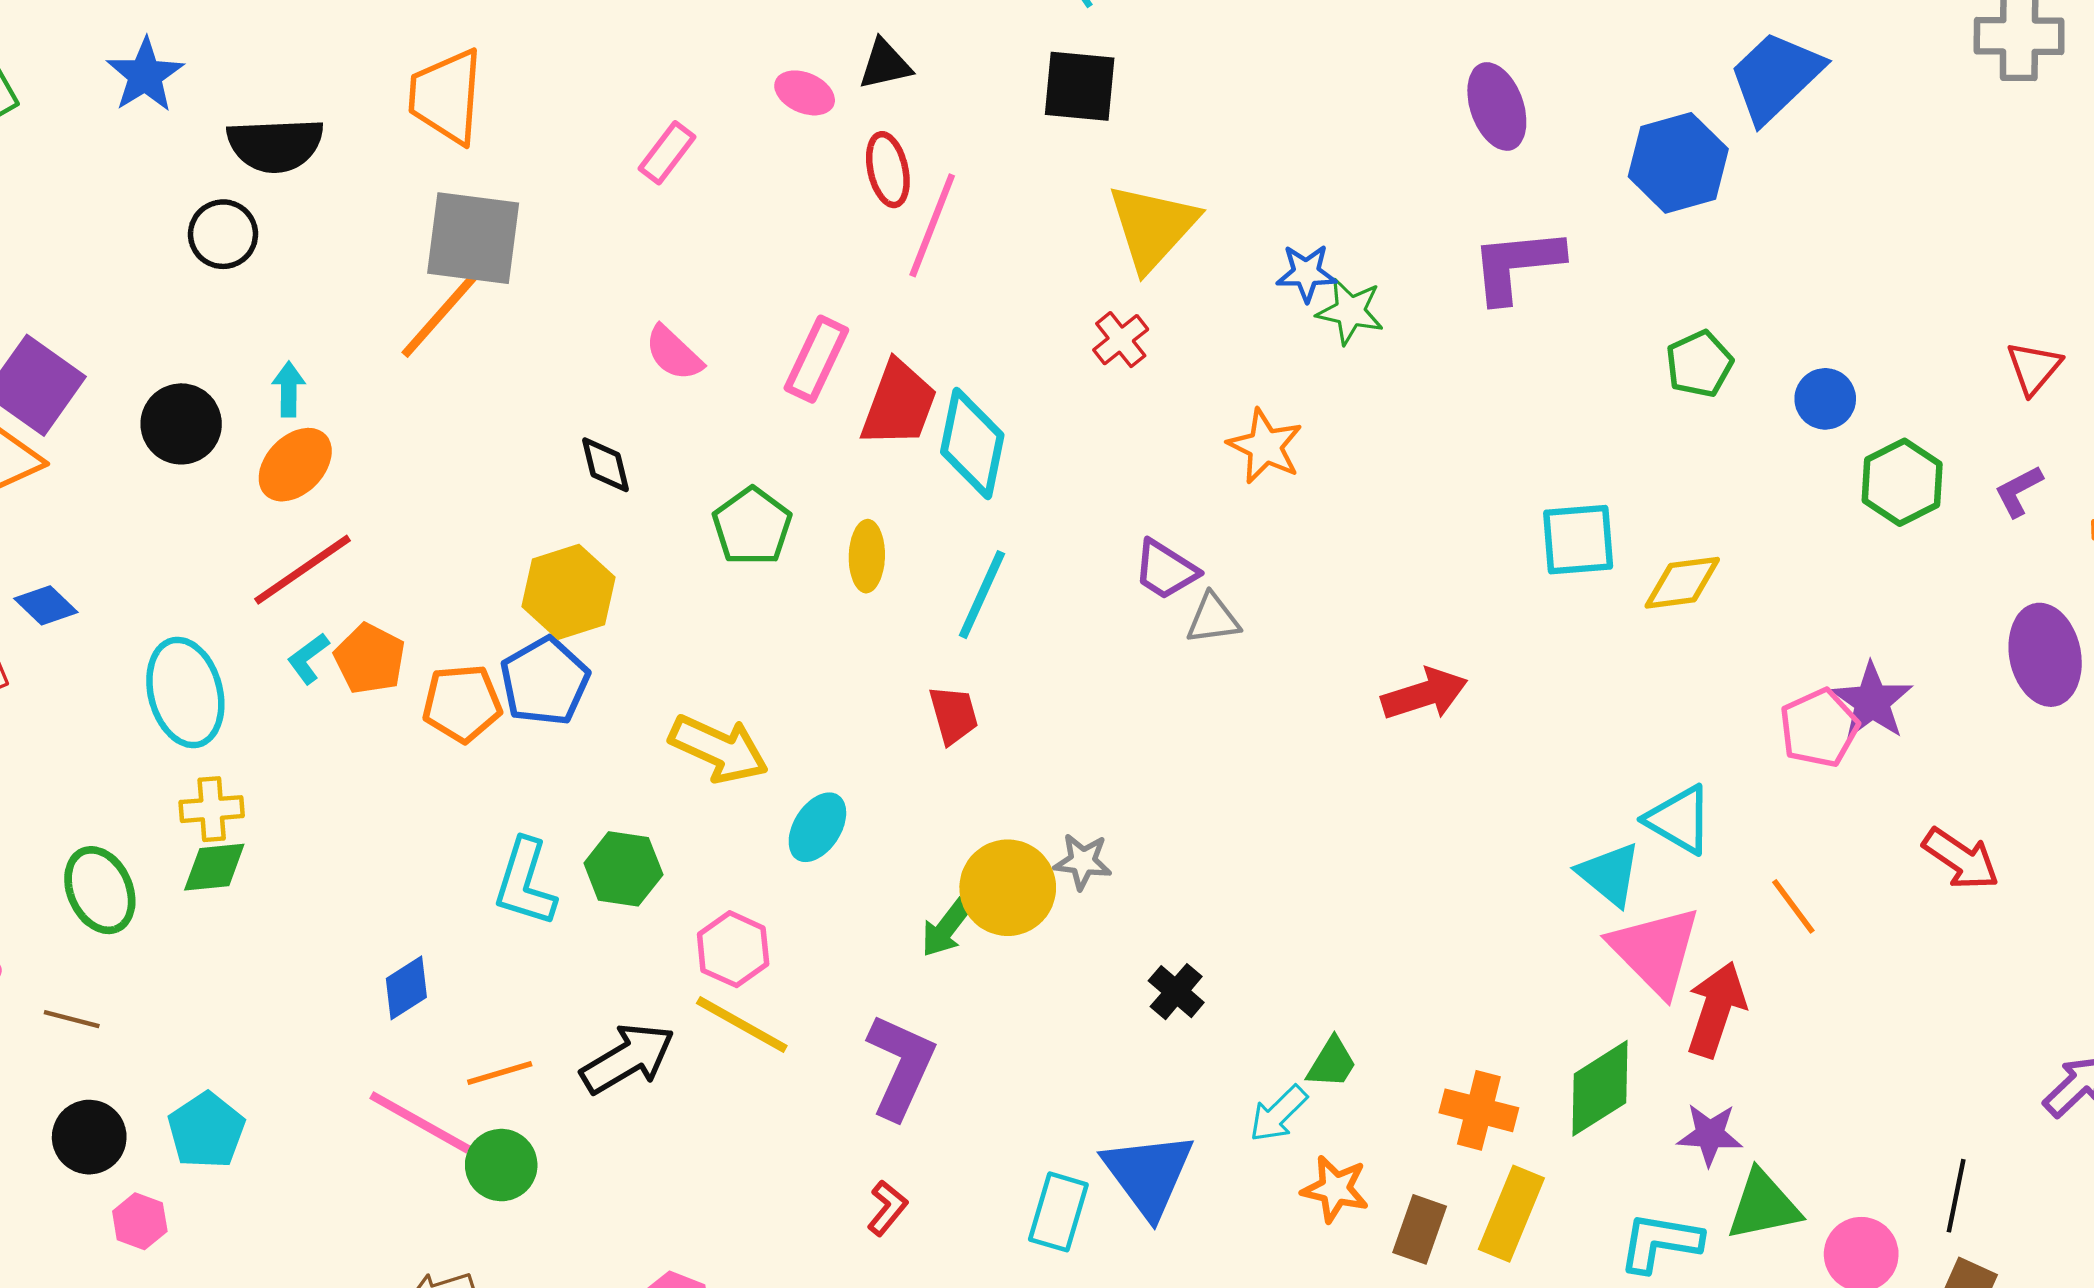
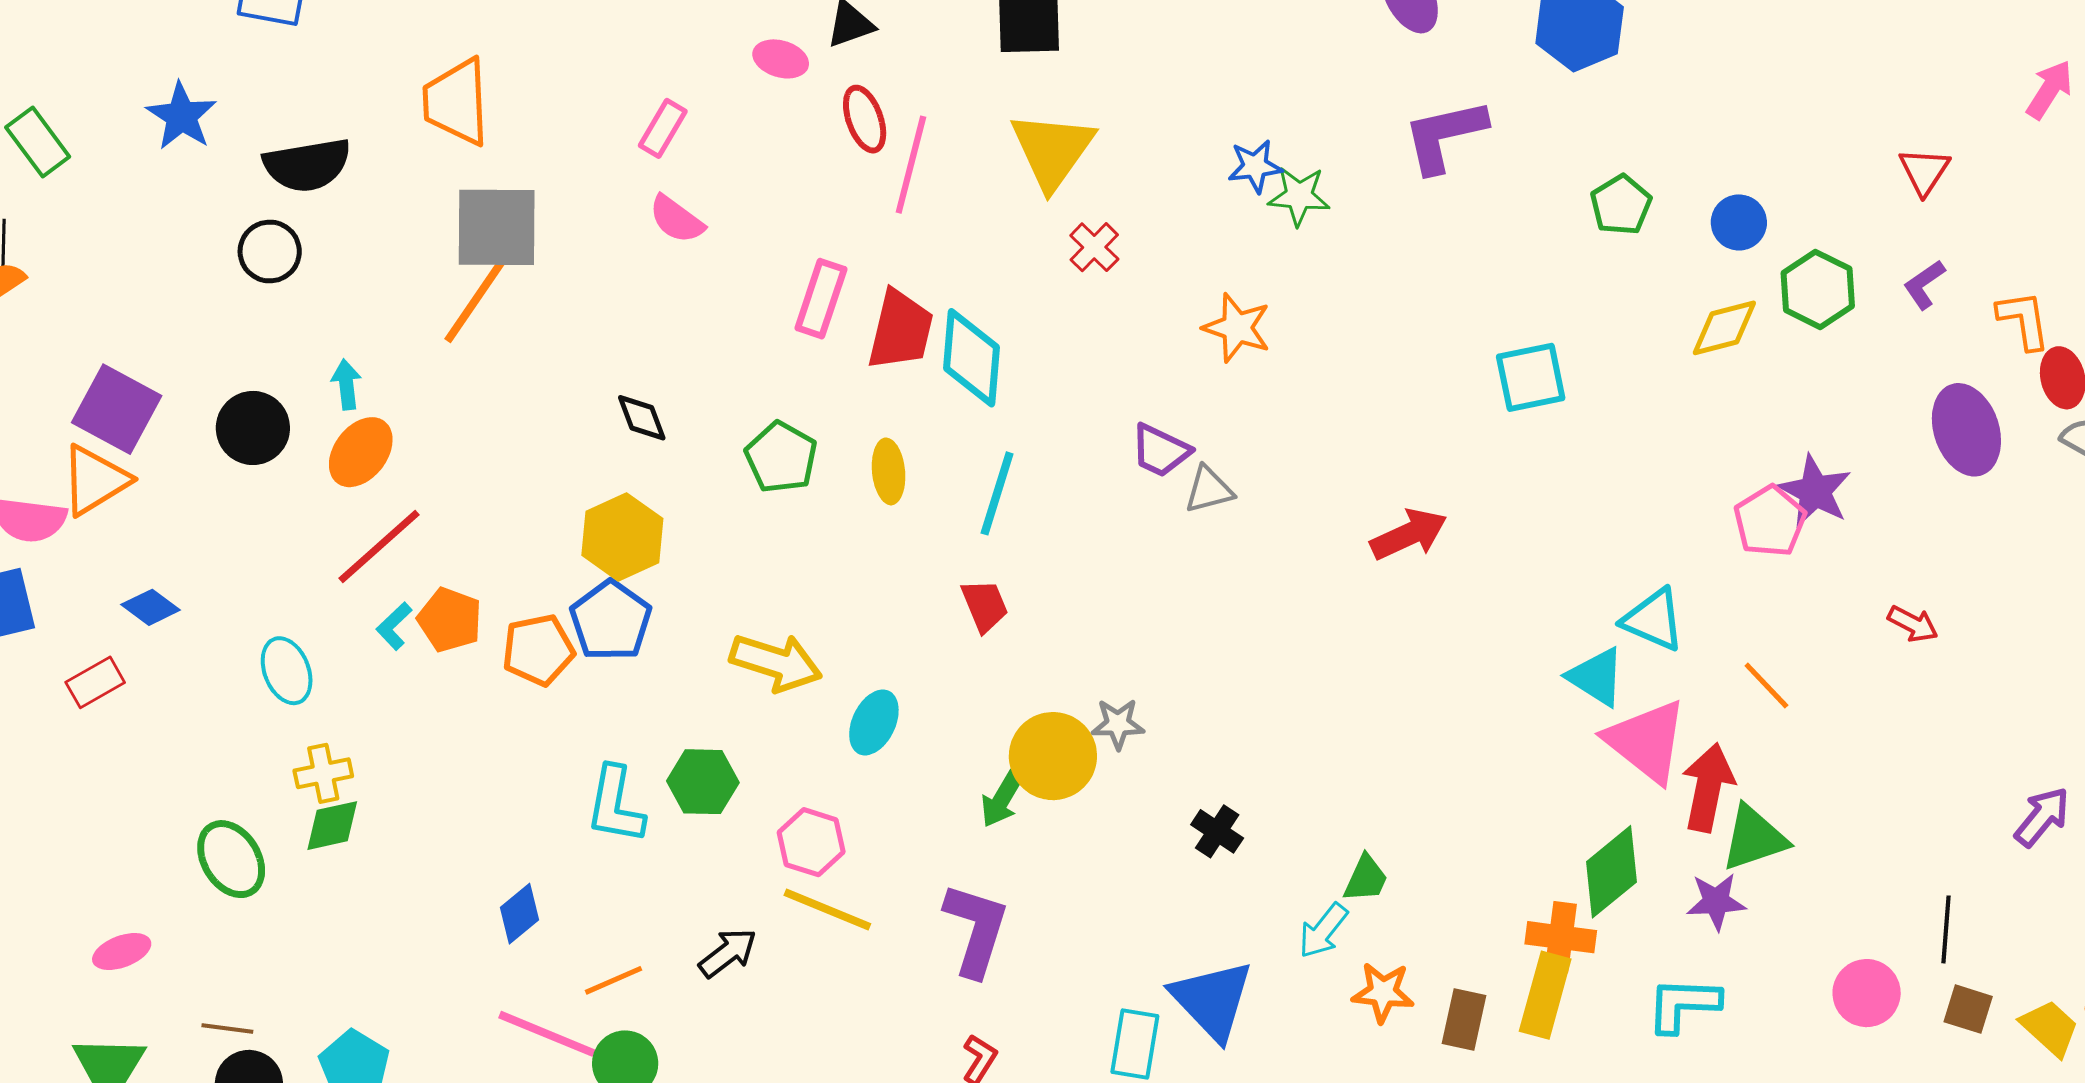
yellow triangle: (1153, 227) -> (1052, 150), moved
pink semicircle: (674, 353) -> (676, 219), moved
yellow diamond: (1682, 583) -> (1724, 328), moved
cyan ellipse: (185, 692) -> (287, 671), size x0.7
red arrow: (1961, 859) -> (1913, 624), size x0.7
brown line: (72, 1019) -> (227, 1029), moved
black arrow: (628, 1058) -> (728, 953), size x0.7
orange cross: (1479, 1110) -> (1561, 937), moved
green triangle: (1763, 1205) -> (1754, 838), moved

